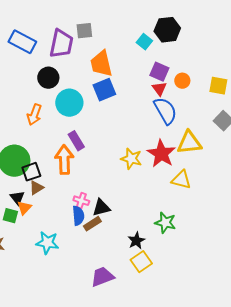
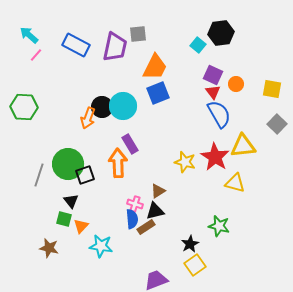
orange trapezoid: (101, 64) -> (155, 67), turned -140
black circle: (48, 78) -> (102, 107), moved
brown triangle: (36, 188) -> (158, 191), moved
orange triangle: (24, 208) -> (81, 226), moved

